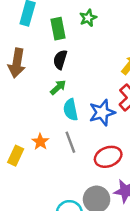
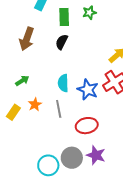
green arrow: (58, 87) -> (22, 81), moved
blue star: (102, 113) -> (88, 90), turned 30

